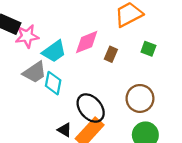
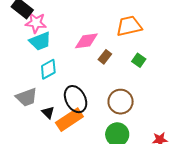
cyan trapezoid: (54, 51) -> (40, 41), moved
gray trapezoid: (35, 72) -> (26, 97), moved
cyan diamond: (53, 83) -> (48, 69), turned 35

